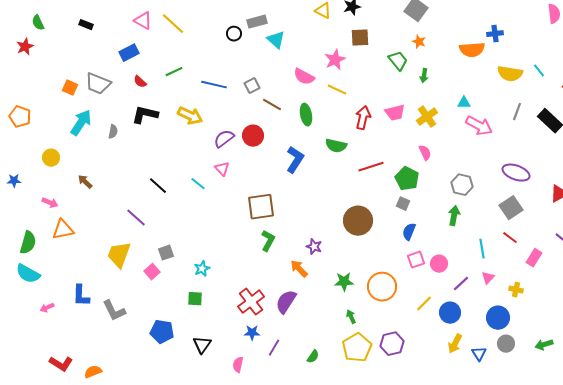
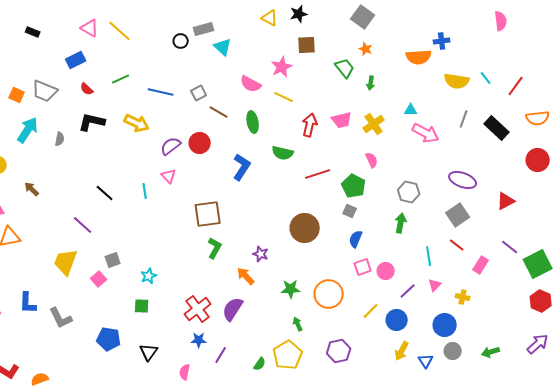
cyan line: (198, 184) -> (145, 191), turned 42
yellow pentagon: (357, 348) -> (288, 355), moved

